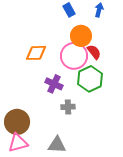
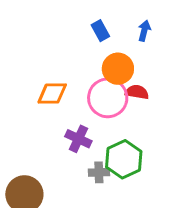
red semicircle: (94, 52) -> (137, 92), turned -42
green hexagon: (90, 79) -> (124, 159), moved

